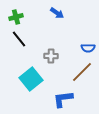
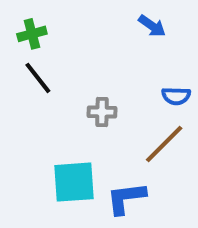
blue arrow: (57, 13) -> (152, 26), moved
cyan square: (31, 79) -> (74, 182), moved, turned 35

